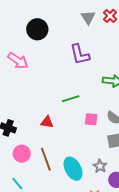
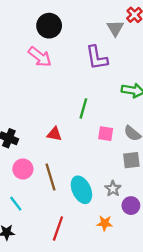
gray triangle: (88, 17) -> (115, 28), moved
pink arrow: (18, 61) -> (40, 57), moved
green line: (71, 99) -> (83, 108), turned -60

